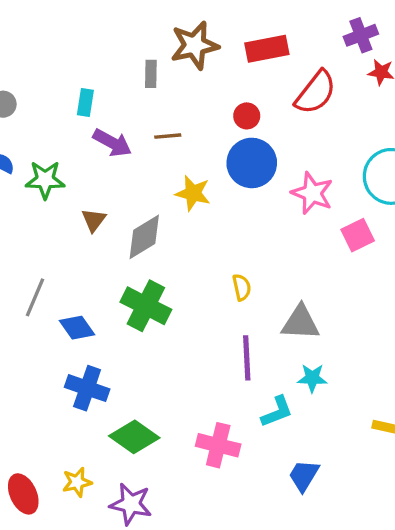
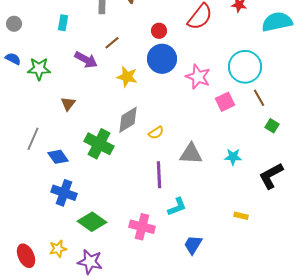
brown line: (168, 136) -> (112, 43), turned -35
purple arrow: (112, 143) -> (86, 60), moved
brown triangle: (94, 220) -> (68, 104), moved
gray diamond: (144, 237) -> (128, 120), moved
yellow semicircle: (242, 287) -> (156, 133), turned 70
cyan star: (312, 378) -> (233, 157), moved

